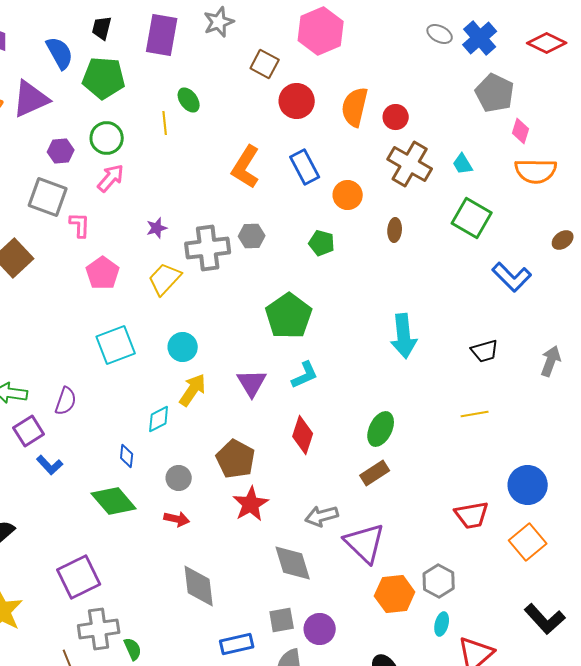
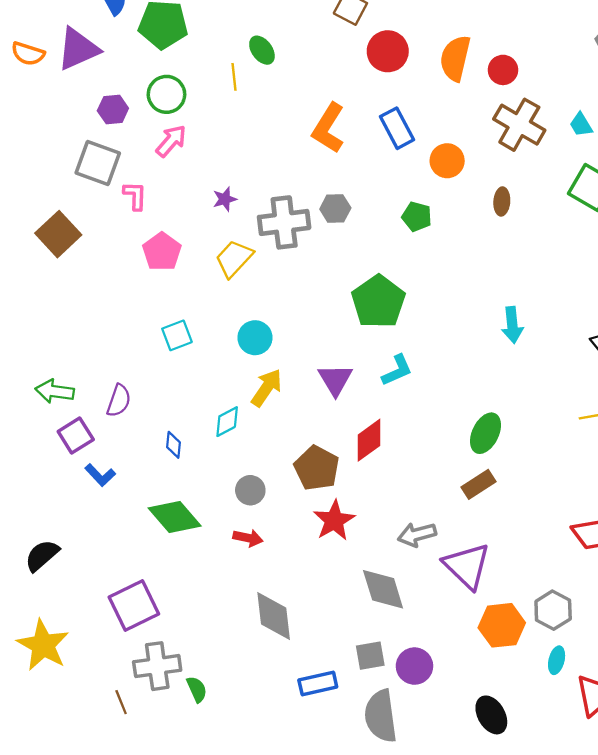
cyan arrow: (404, 336) -> (512, 325), size x0.7
cyan square: (116, 345) -> (177, 335), size x0.7
red diamond: (303, 435) -> (369, 440), moved, turned 36
blue diamond: (127, 456) -> (173, 445), moved

